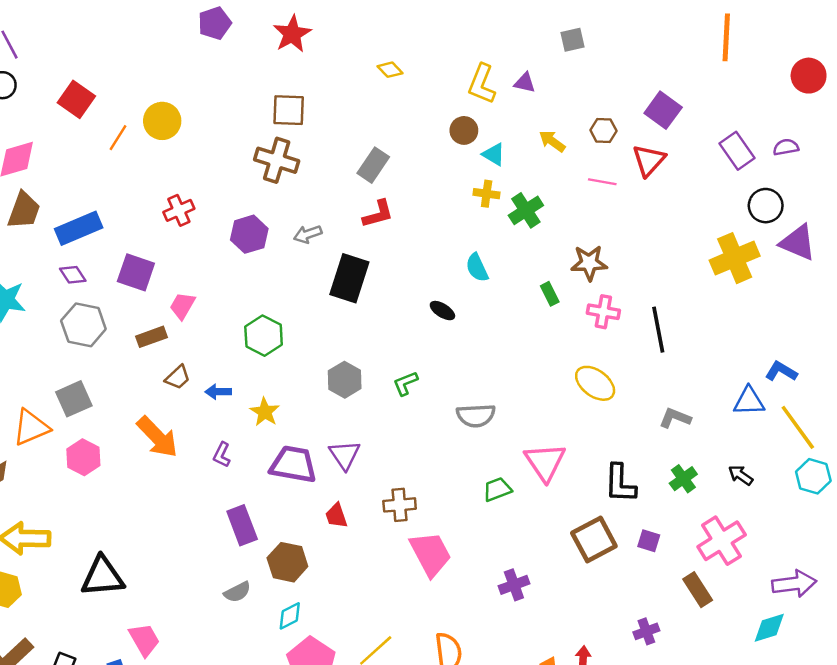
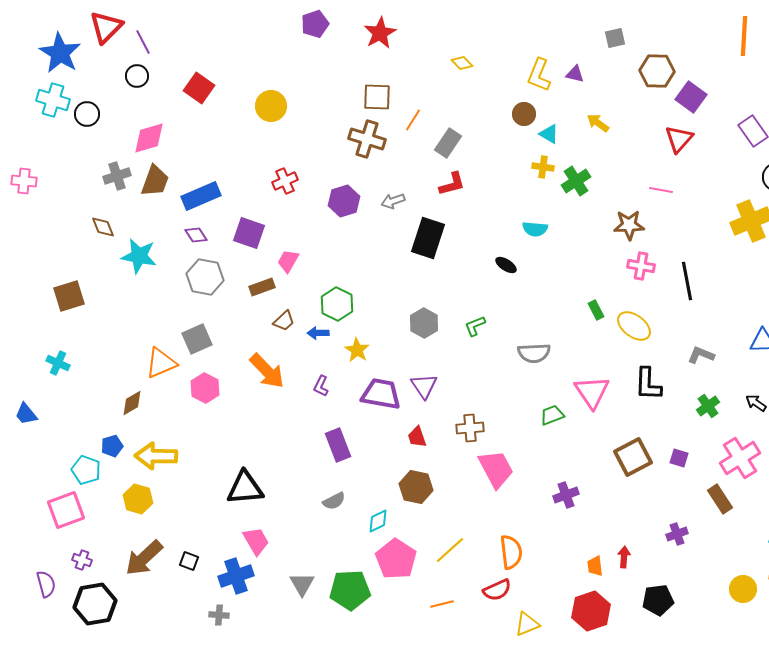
brown hexagon: (603, 130) -> (657, 71), moved, size x1.6
orange line: (118, 138) -> (413, 120), moved
pink line: (602, 182) -> (661, 190), moved
cyan semicircle: (477, 268) -> (535, 229), turned -60
green rectangle: (550, 294) -> (596, 310), moved
green hexagon: (264, 336) -> (337, 304), moved
black L-shape: (620, 483) -> (648, 384), moved
brown hexagon: (287, 562) -> (416, 487), moved
black triangle: (103, 576) -> (245, 488), moved

